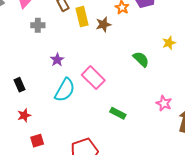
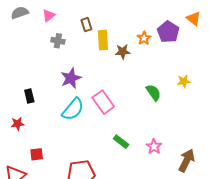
purple star: (57, 60) -> (71, 78), size x1.5
pink star: (164, 103) -> (154, 147), moved
red star: (24, 115) -> (18, 124), moved

